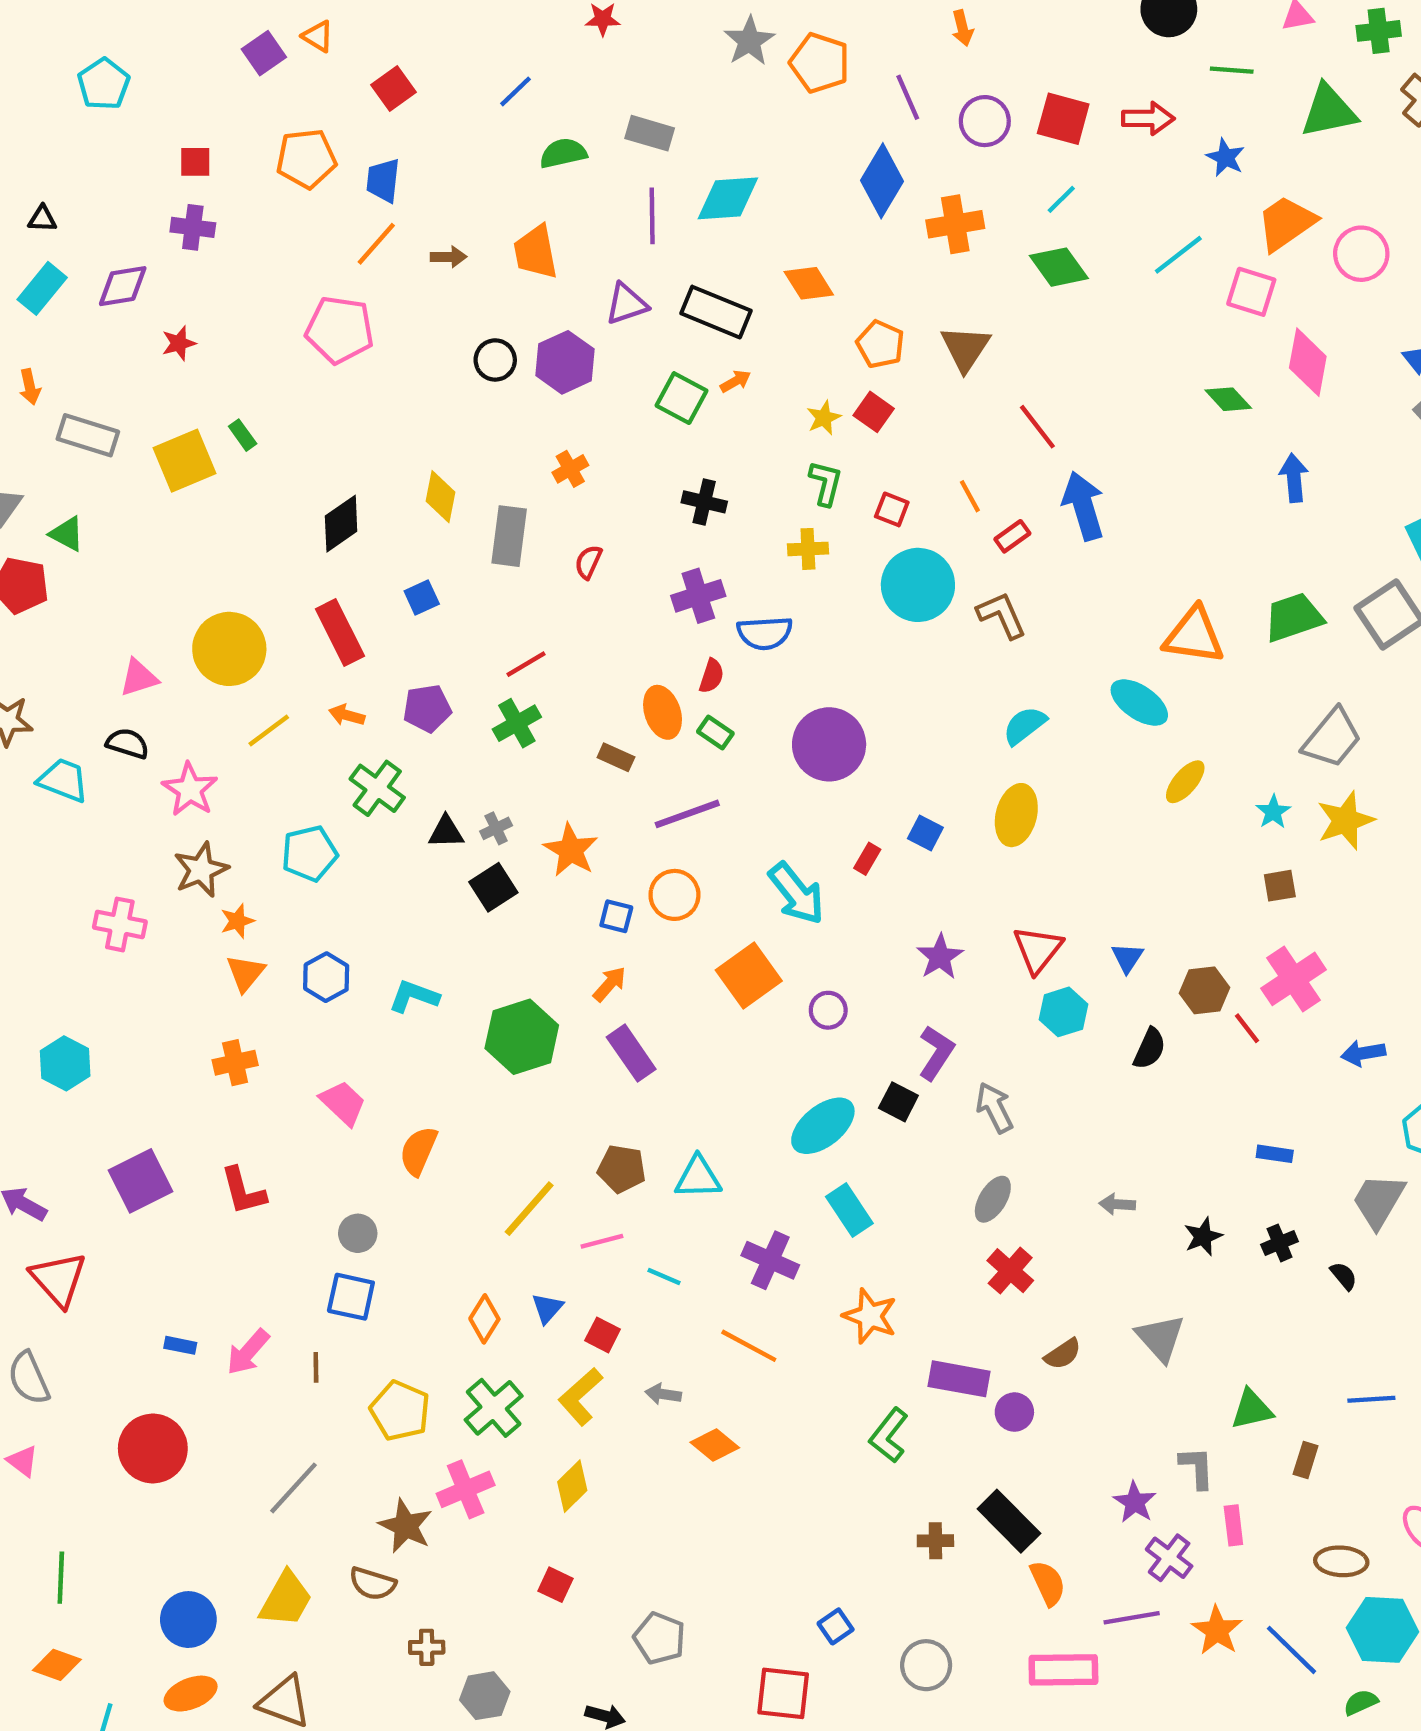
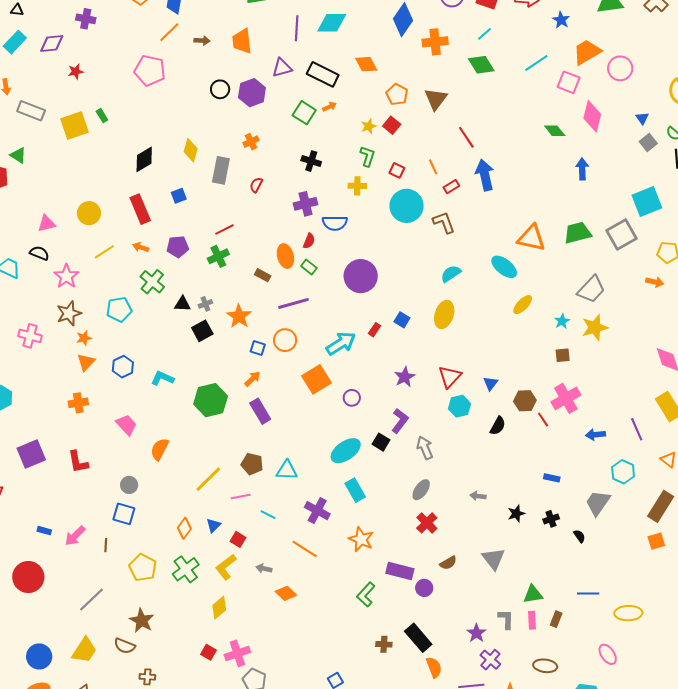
yellow circle: (229, 649) -> (89, 213), size x0.7
cyan arrow: (796, 893) -> (341, 343), turned -88
pink cross: (466, 1489) -> (237, 653), moved
pink rectangle: (1233, 1525) -> (532, 620), moved
brown ellipse: (1341, 1561) -> (545, 666), moved

